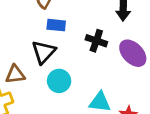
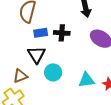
black cross: (96, 41) -> (62, 33), moved

